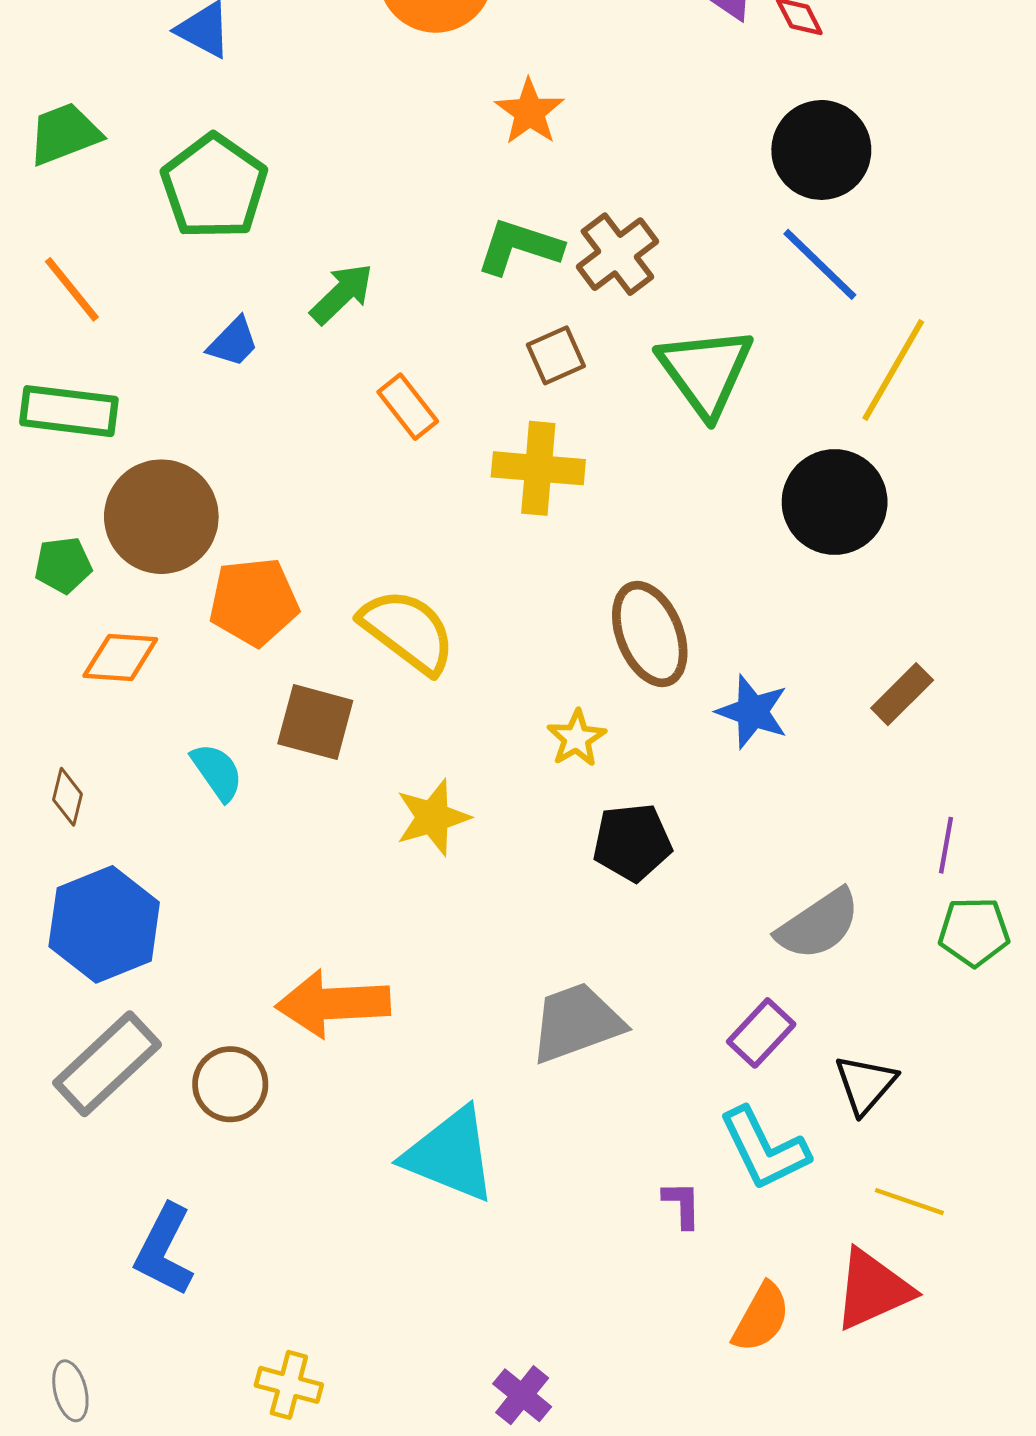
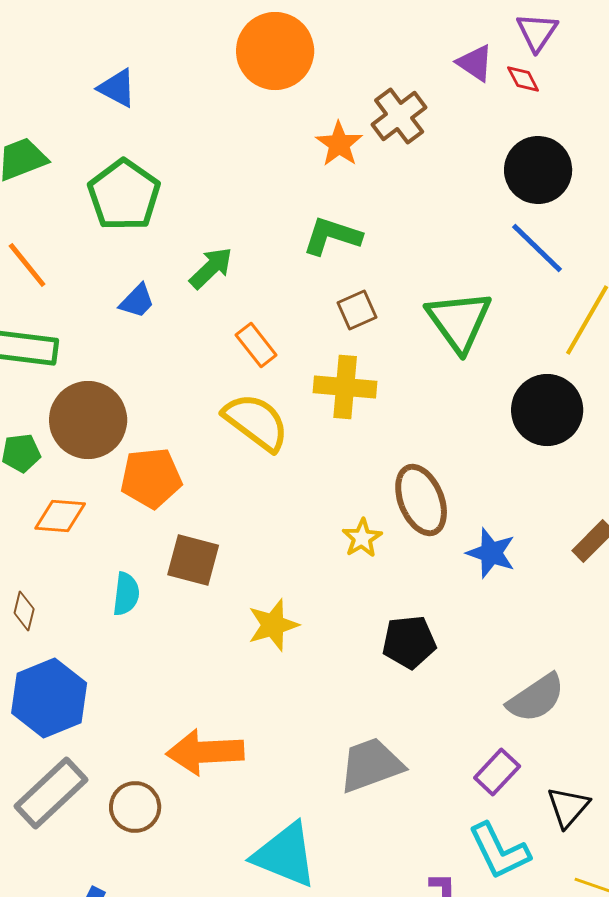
brown cross: (617, 254) -> (399, 116), moved
yellow semicircle: (408, 631) -> (256, 422), moved
yellow star: (576, 738) -> (362, 538), moved
cyan semicircle: (217, 772) -> (126, 594), turned 42

